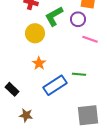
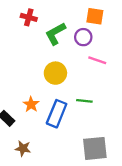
yellow circle: (35, 33) -> (55, 73), moved
orange star: (39, 63) -> (31, 104), moved
blue rectangle: (55, 85) -> (57, 114), turned -35

